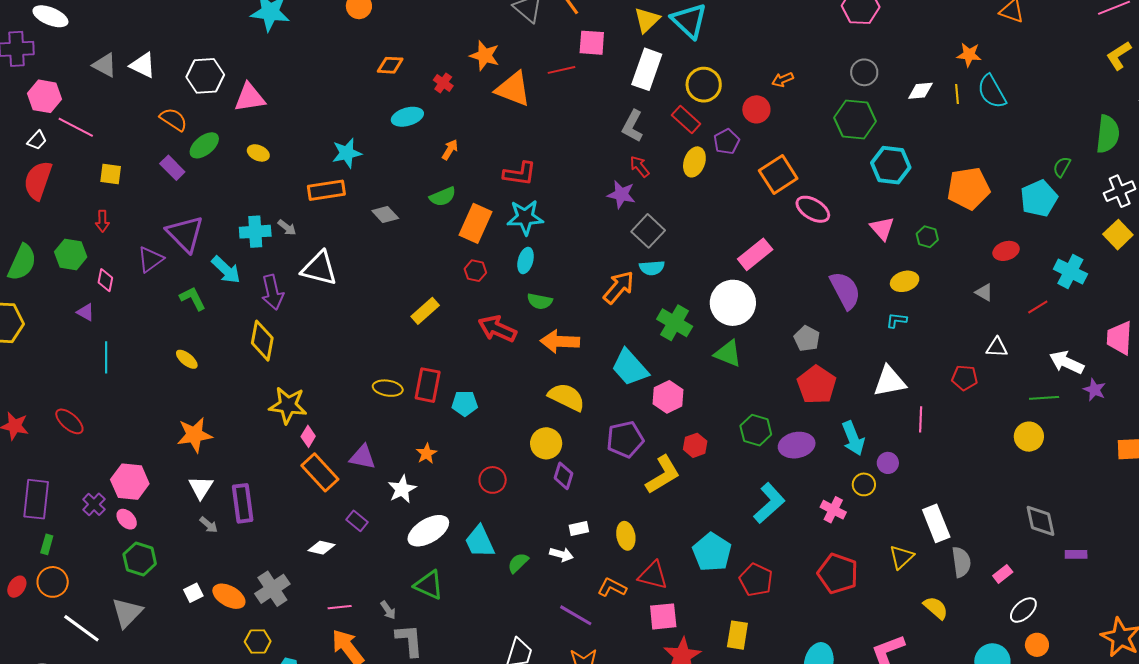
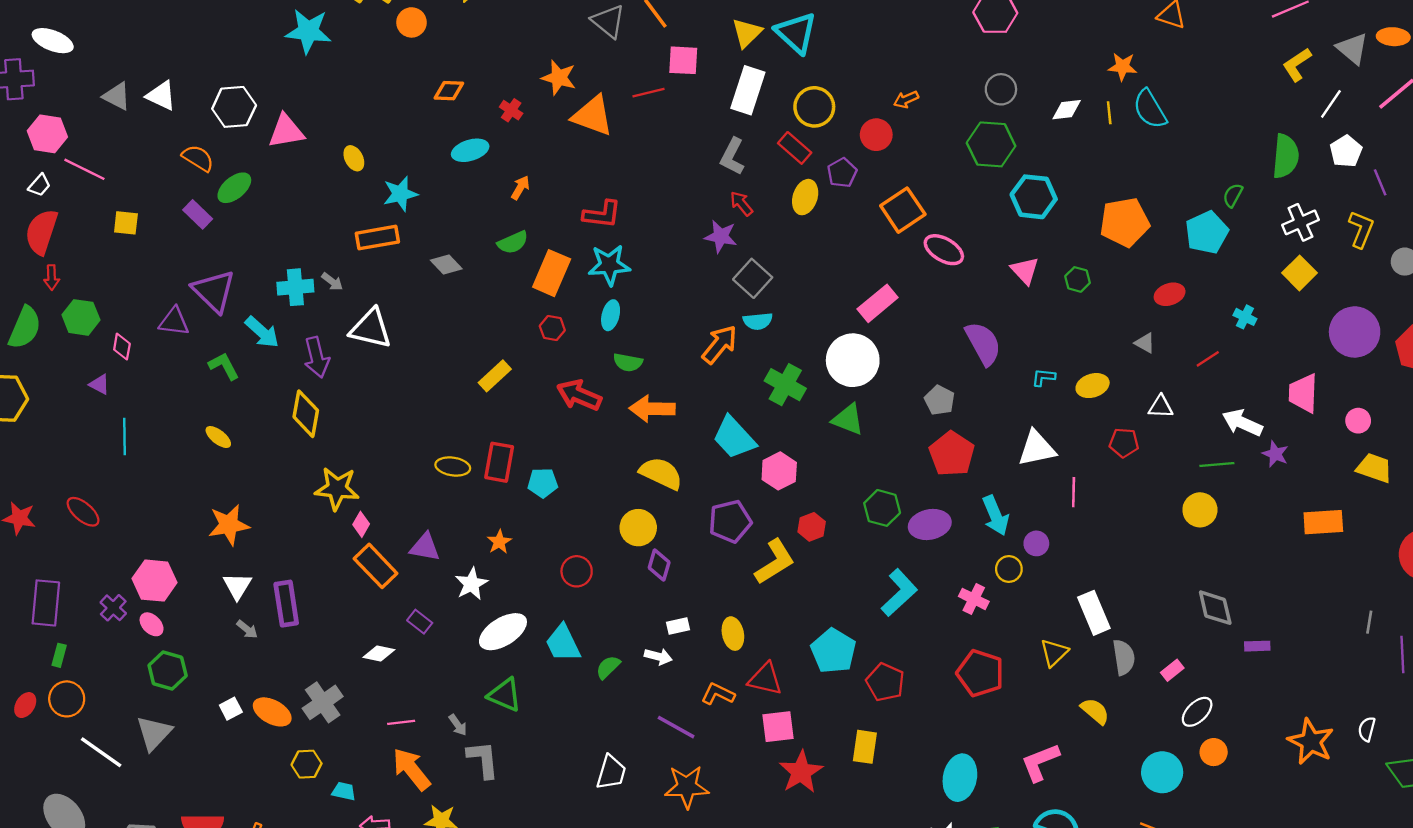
yellow ellipse: (258, 153) -> (354, 158), moved, turned 40
red arrow: (102, 221) -> (52, 278), moved
purple triangle: (150, 259) -> (174, 322), turned 44
cyan cross: (1070, 272) -> (1245, 317), size x0.6
yellow ellipse: (905, 281) -> (1093, 386), moved

